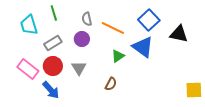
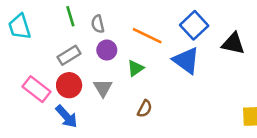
gray semicircle: (87, 19) -> (98, 24), moved
cyan trapezoid: (29, 25) -> (20, 27), moved
green triangle: (118, 56) -> (135, 68), moved

